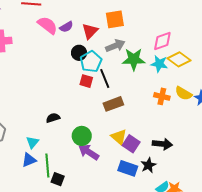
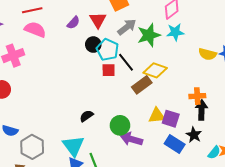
pink semicircle: (47, 25) -> (35, 30), moved
yellow diamond: (179, 59) -> (155, 70), moved
orange cross: (162, 96) -> (197, 96), moved
yellow triangle: (119, 137) -> (157, 116), turned -30
cyan triangle: (32, 142) -> (73, 146), size x1.6
black arrow: (162, 144) -> (201, 110), turned -78
blue rectangle: (128, 168) -> (175, 144), turned 30

